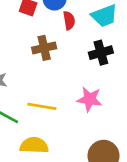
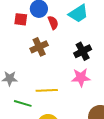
black cross: (101, 53) -> (83, 51), moved

